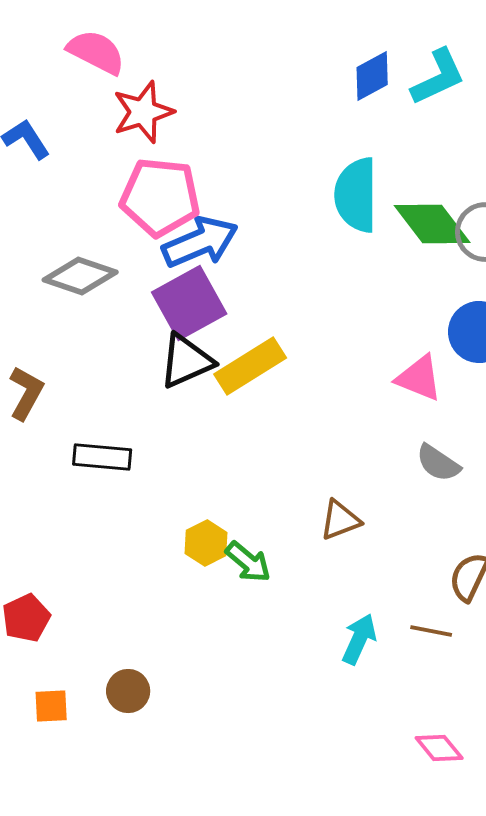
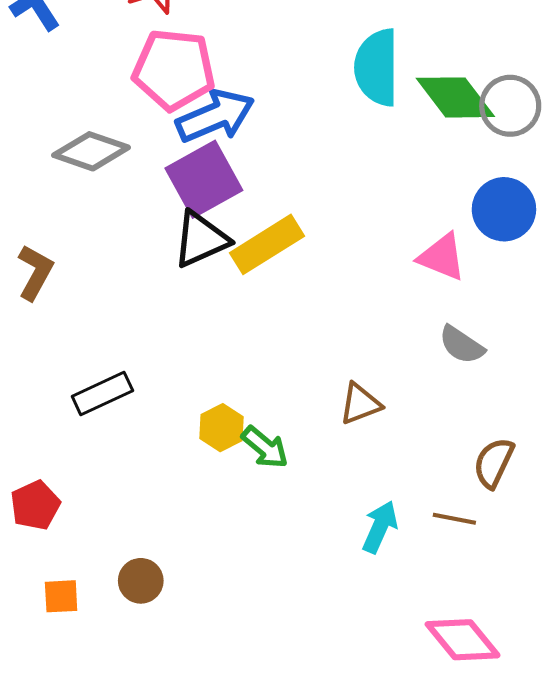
black rectangle: (102, 457) -> (102, 393), moved, turned -30
pink diamond: (439, 748) -> (463, 640), size x1.5

